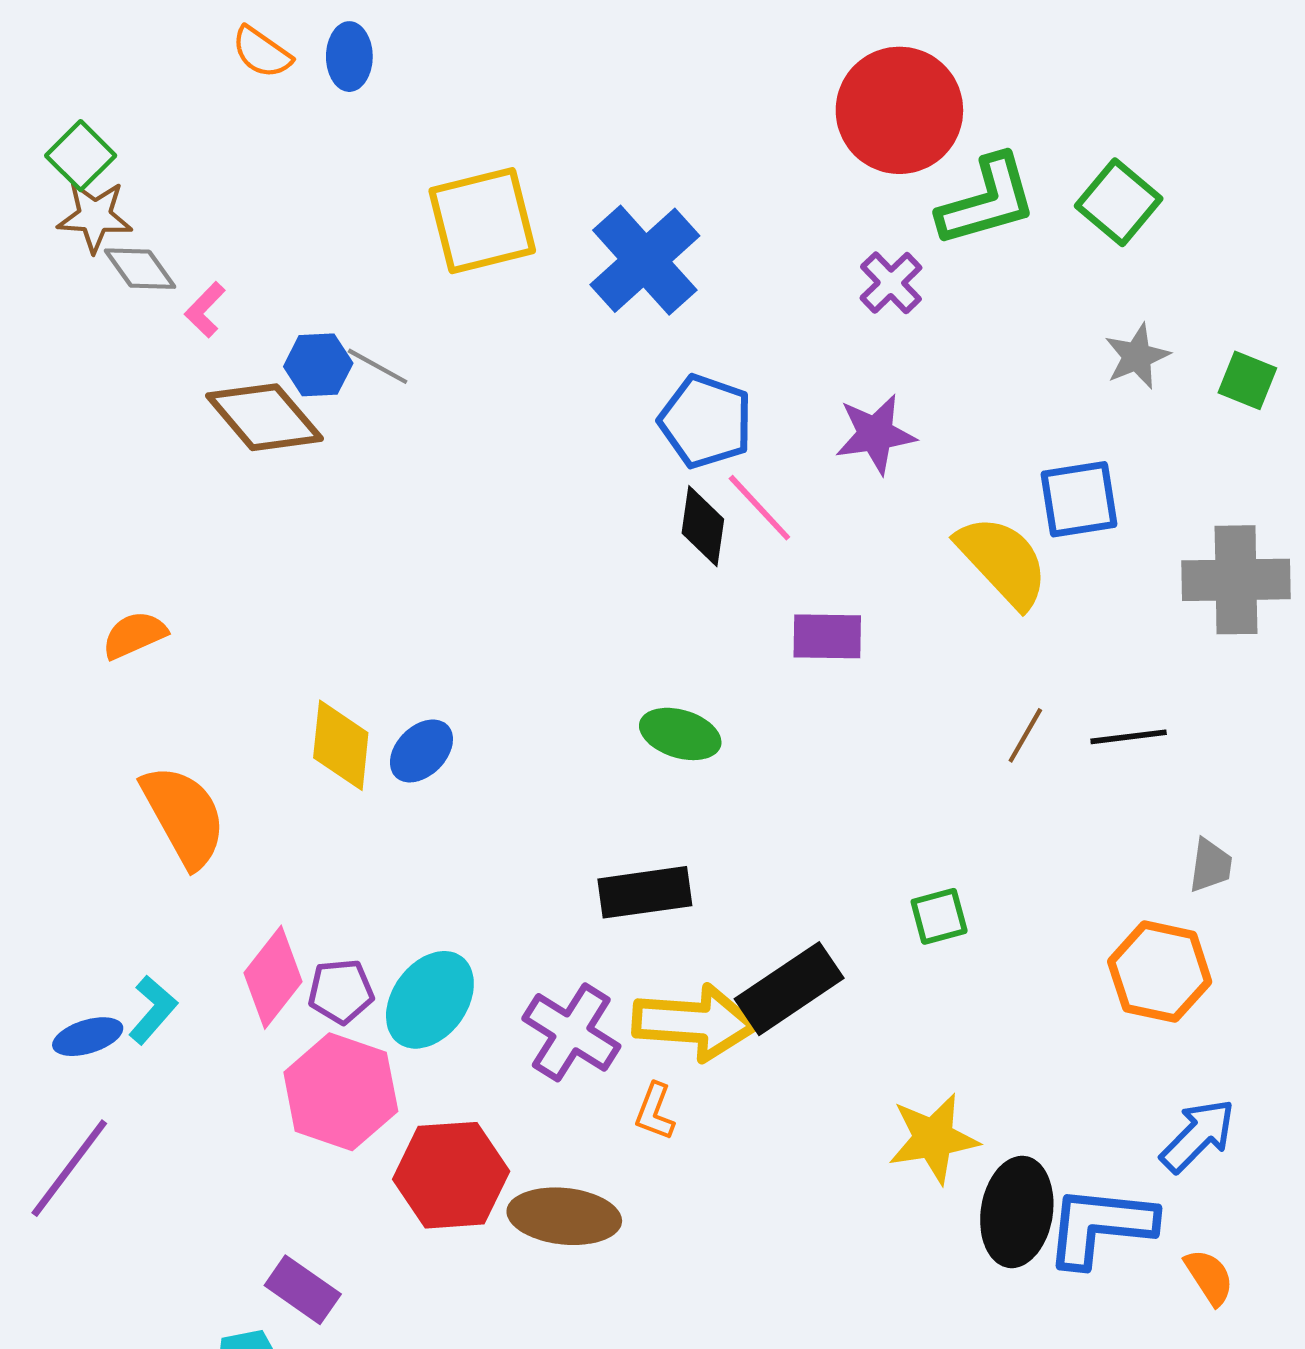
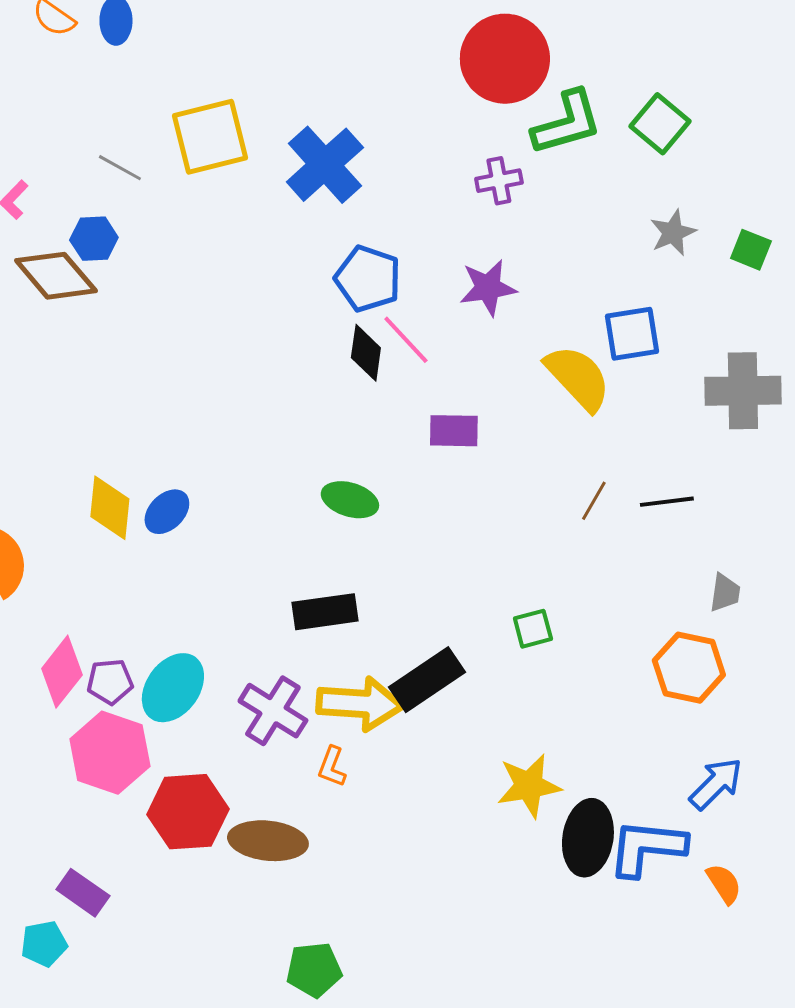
purple cross: (891, 283) -> (499, 181), turned 33
gray line: (378, 366) -> (120, 168), moved

